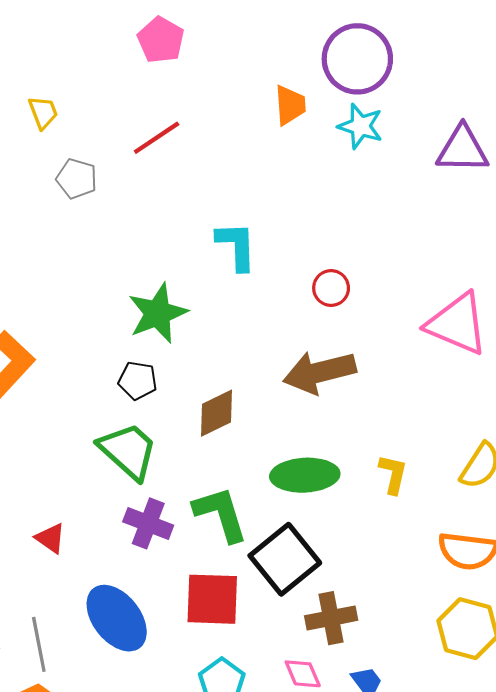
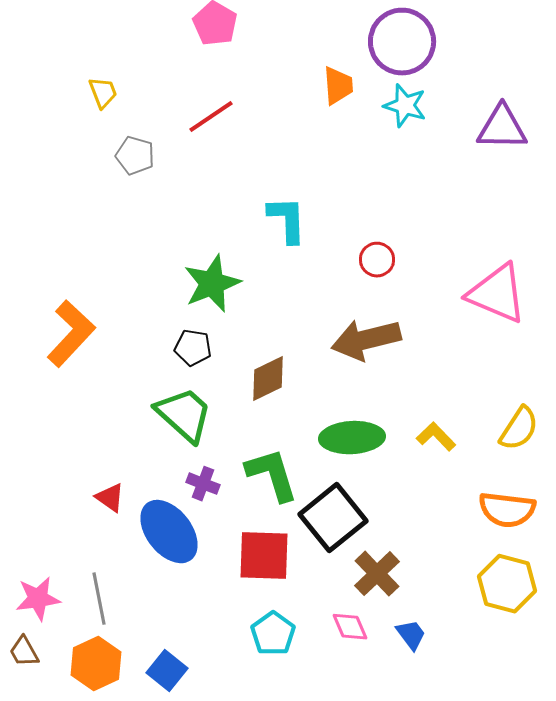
yellow L-shape: (393, 474) -> (436, 437), turned -57
purple cross: (148, 523) -> (203, 484), size x0.7
blue ellipse: (117, 618) -> (169, 532), moved
brown cross: (331, 618) -> (377, 574), turned -33

